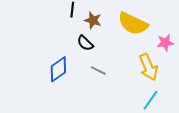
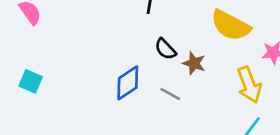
brown star: (93, 20) -> (194, 63), moved
gray line: (98, 71) -> (170, 94), moved

